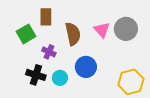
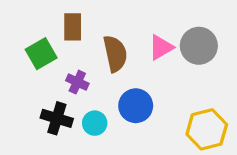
pink triangle: (102, 30) -> (161, 47), turned 42

